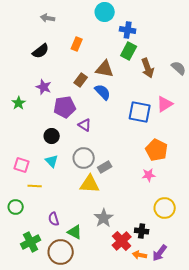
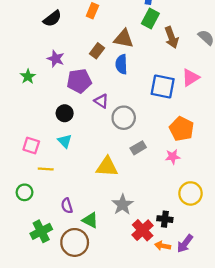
blue semicircle: (103, 92) -> (121, 64), turned -138
gray circle: (84, 158) -> (124, 118), moved
gray rectangle: (105, 167) -> (138, 148), moved

